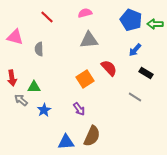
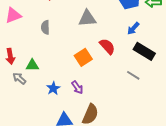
pink triangle: (15, 37) -> (13, 15), turned -36
gray semicircle: (39, 49) -> (45, 27), moved
black rectangle: (146, 73) -> (144, 51), size x1.5
blue star: (44, 110) -> (53, 88), moved

